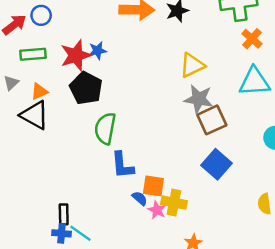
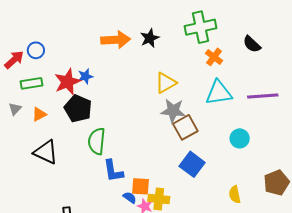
black triangle: (34, 115) -> (46, 152), moved

